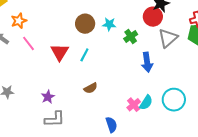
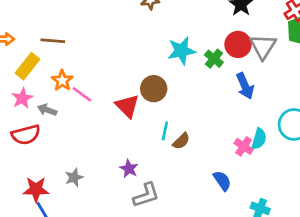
red circle: (153, 17) -> (238, 44), moved
brown circle: (85, 24) -> (154, 89), moved
cyan star: (109, 24) -> (181, 51), size x1.5
pink line: (29, 43) -> (82, 94), moved
cyan line: (84, 55) -> (165, 131), moved

